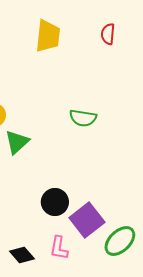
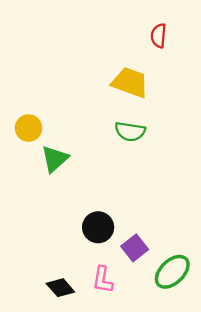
yellow trapezoid: (48, 36) -> (130, 82), moved, turned -76
purple square: (87, 220) -> (135, 248), size x0.7

